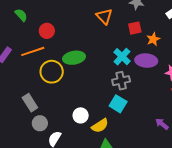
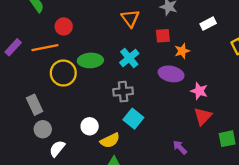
cyan cross: (122, 57) -> (129, 58), moved
gray cross: (121, 81) -> (123, 92), moved

